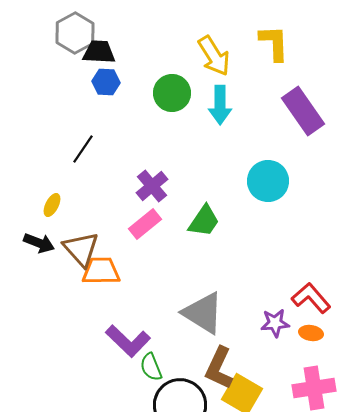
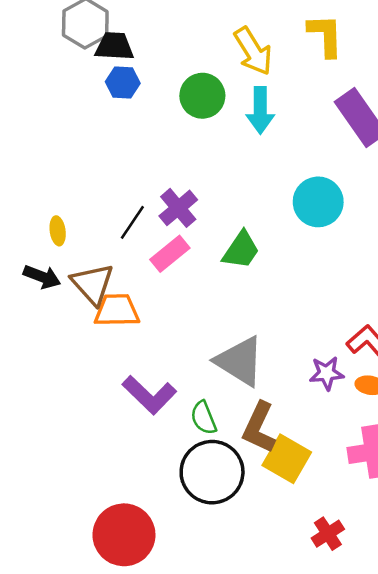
black line: (83, 149) -> (132, 222), moved
yellow ellipse: (52, 205) -> (58, 231), turned -35
green semicircle: (151, 367) -> (204, 418), moved

